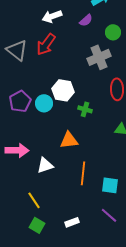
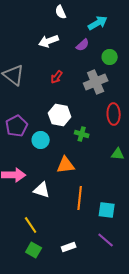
red arrow: (46, 44) -> (57, 77), moved, size x0.6
cyan circle: (44, 103) -> (41, 140), moved
white triangle: (45, 165) -> (42, 190), turned 36

